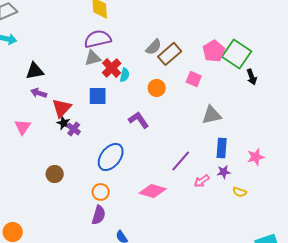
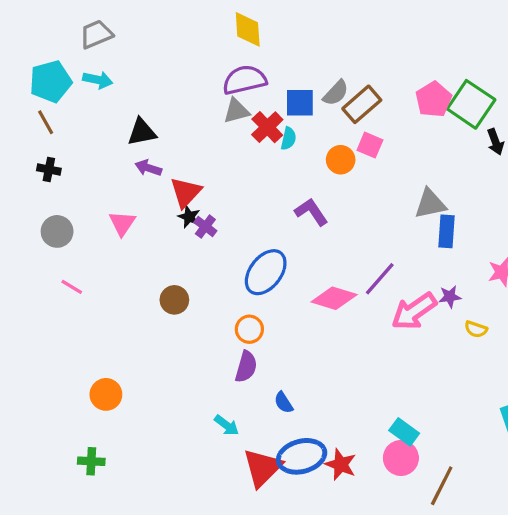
pink square: (194, 79) -> (370, 145), moved
blue square: (98, 96) -> (300, 103), moved
blue rectangle: (222, 148) -> (447, 231), moved
pink arrow: (202, 181) -> (414, 311), size x1.8
pink diamond: (153, 191) -> (334, 298), moved

